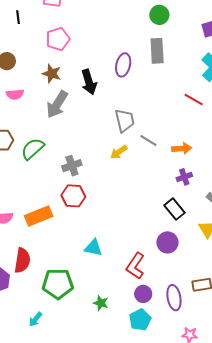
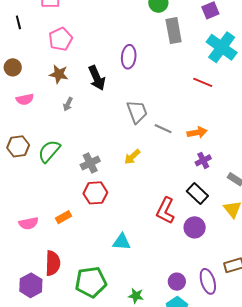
gray rectangle: (157, 51) -> (174, 31), moved
gray arrow: (57, 104) -> (68, 104), size x0.5
yellow arrow: (119, 152) -> (132, 157), moved
orange rectangle: (39, 216) -> (64, 217), size x0.6
red L-shape: (135, 266) -> (165, 211), moved

